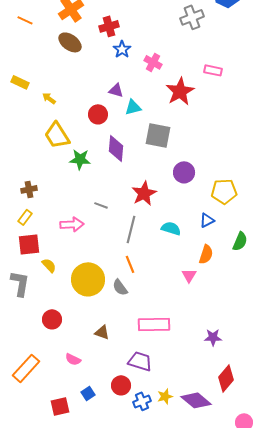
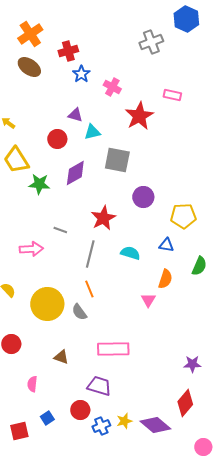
purple diamond: (116, 148) -> (75, 173), turned 56
blue triangle: (207, 220) -> (166, 245), turned 35
purple star: (213, 337) -> (192, 364), moved
pink semicircle: (73, 359) -> (32, 384), turned 70

